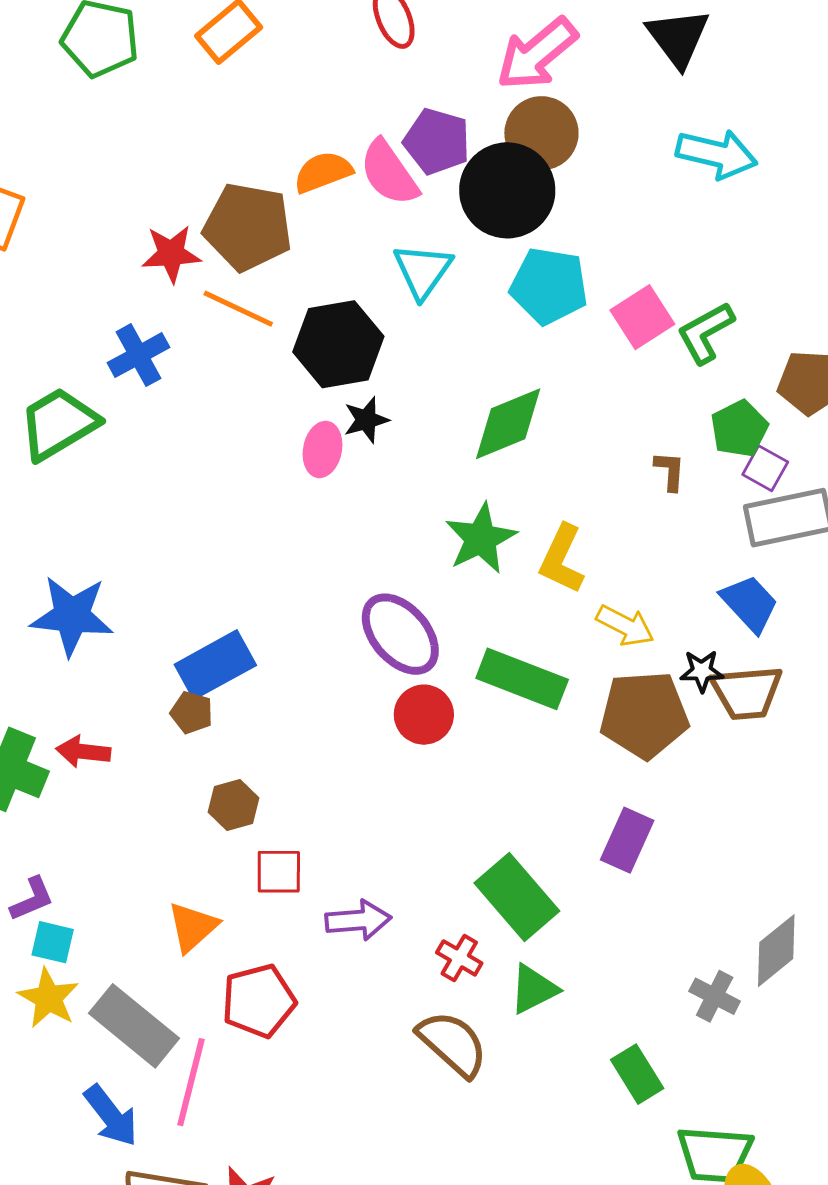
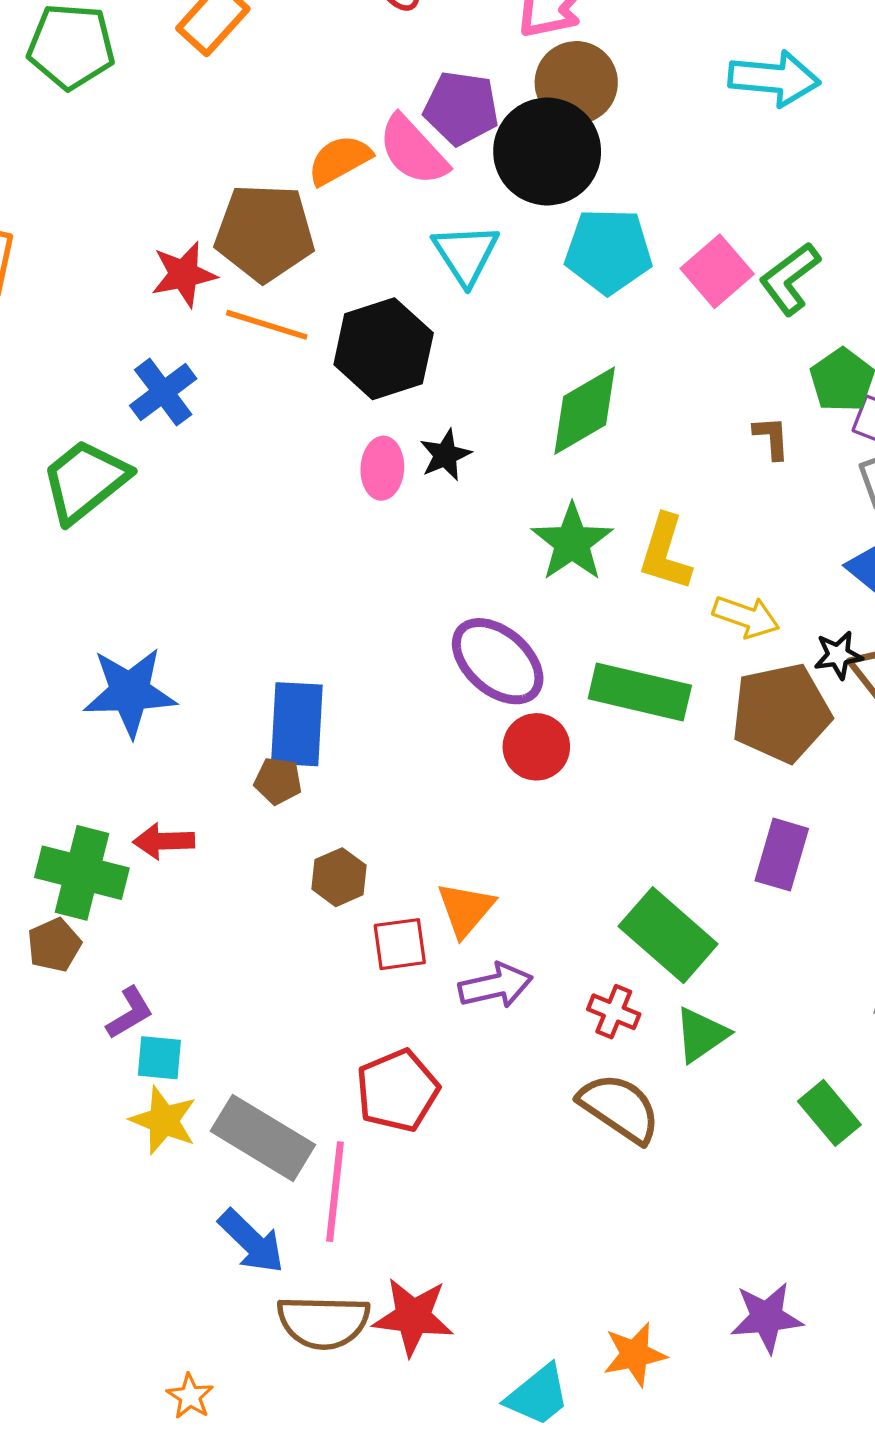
black star: (366, 420) -> (445, 455), moved
blue rectangle: (215, 665) -> (297, 724), turned -50
orange triangle: (193, 927) -> (466, 909), moved

